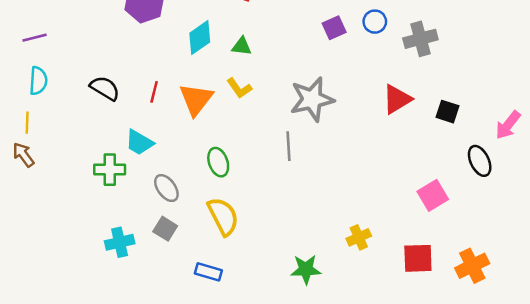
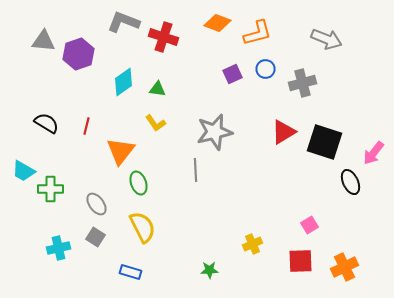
orange triangle: (196, 99) -> (120, 151), moved
black square: (448, 112) -> (324, 142), size x1.8
cyan trapezoid: (139, 142) -> (24, 171), moved
pink square: (433, 195) -> (310, 225), moved, size x0.7
green star: (306, 269) -> (210, 270), size x0.7

